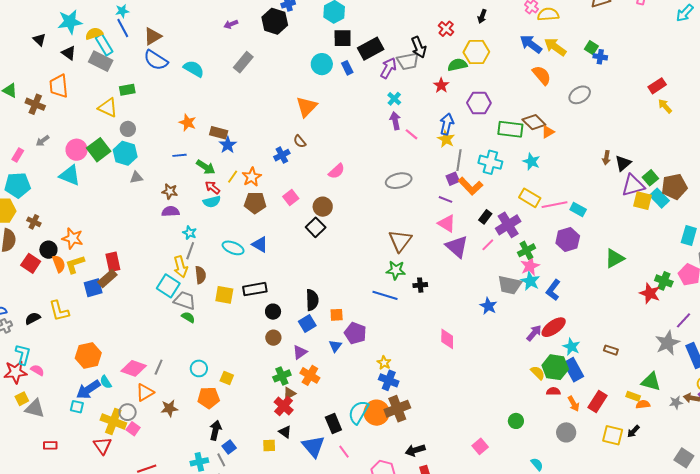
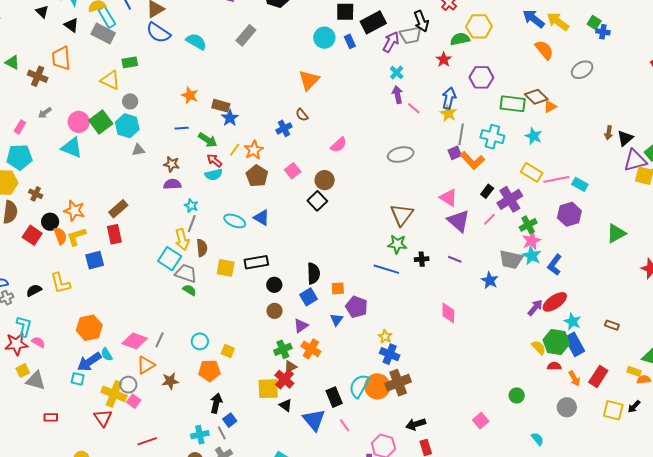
purple line: (446, 199) -> (455, 259), moved
brown pentagon: (255, 203) -> (257, 176), turned 30
brown rectangle: (107, 278) -> (118, 209), moved
yellow square: (269, 445) -> (268, 389), moved, size x1.6

